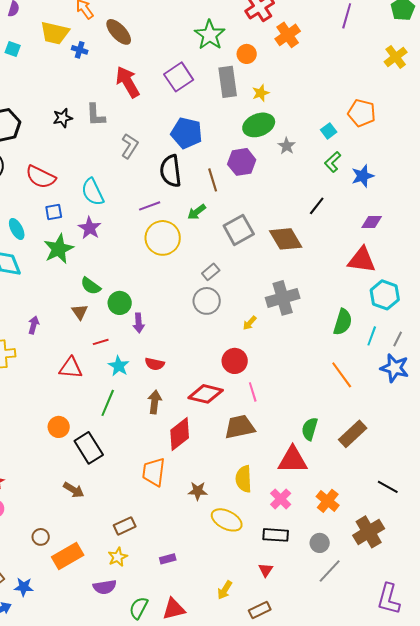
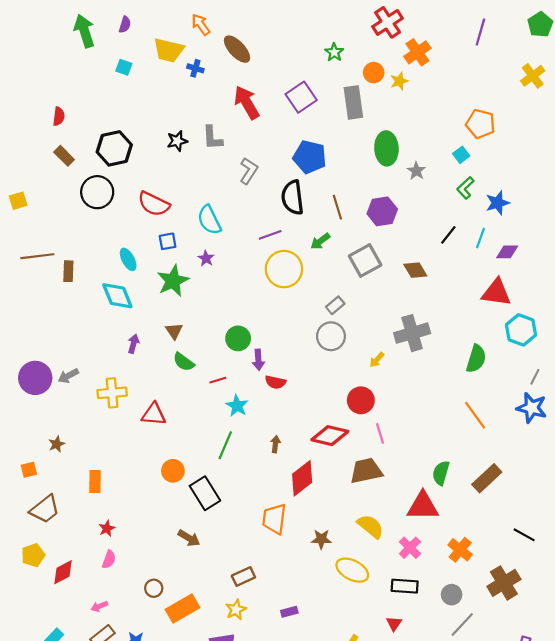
green star: (210, 35) -> (334, 52), size x0.6
yellow star: (261, 93) -> (399, 81), moved
orange pentagon: (362, 113) -> (480, 124), moved
green ellipse: (259, 125) -> (386, 148), turned -72
purple hexagon: (242, 162) -> (382, 211), moved
purple star: (90, 228) -> (206, 258), size x0.7
brown diamond: (286, 239) -> (415, 270), size x0.7
green semicircle: (91, 286) -> (184, 362), moved
brown triangle: (80, 312) -> (174, 331), moved
purple arrow: (34, 325) -> (133, 344), moved
cyan line: (372, 336) -> (480, 238), moved
red semicircle: (155, 364) -> (275, 382), moved
red triangle: (71, 368) -> (154, 414), moved
brown arrow: (155, 402) -> (275, 444), size x0.7
yellow semicircle: (244, 479) -> (370, 526), turned 132

